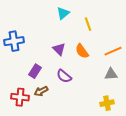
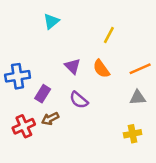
cyan triangle: (63, 13) -> (51, 21), moved
yellow line: (88, 24) -> (109, 35), turned 48
blue cross: (14, 41) -> (18, 76), moved
red cross: (20, 97) -> (24, 126), turned -30

